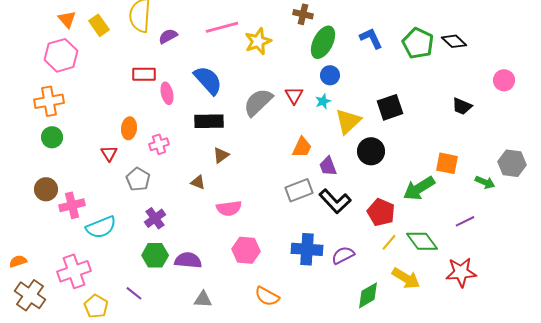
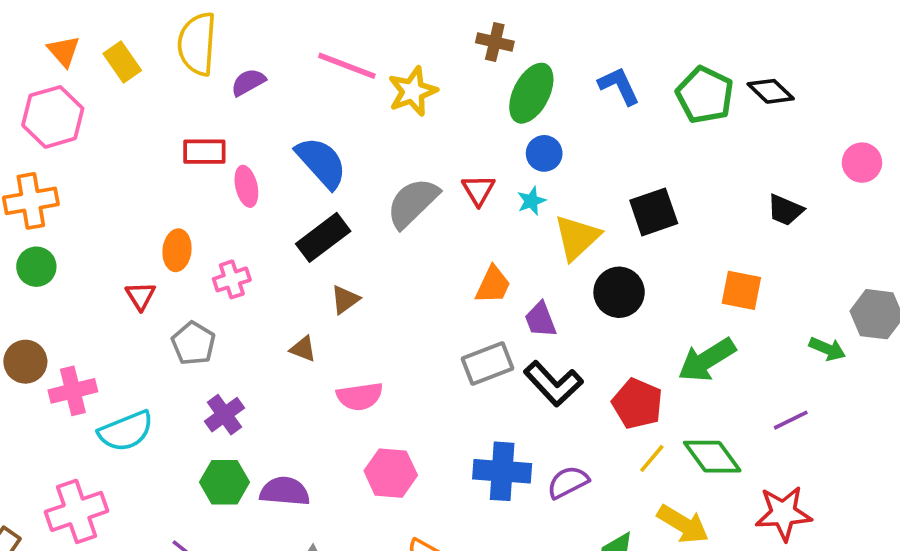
pink line: (222, 27) -> (347, 66), turned 36
black rectangle: (209, 121) -> (323, 237), turned -36
orange square: (447, 163) -> (741, 290), moved

